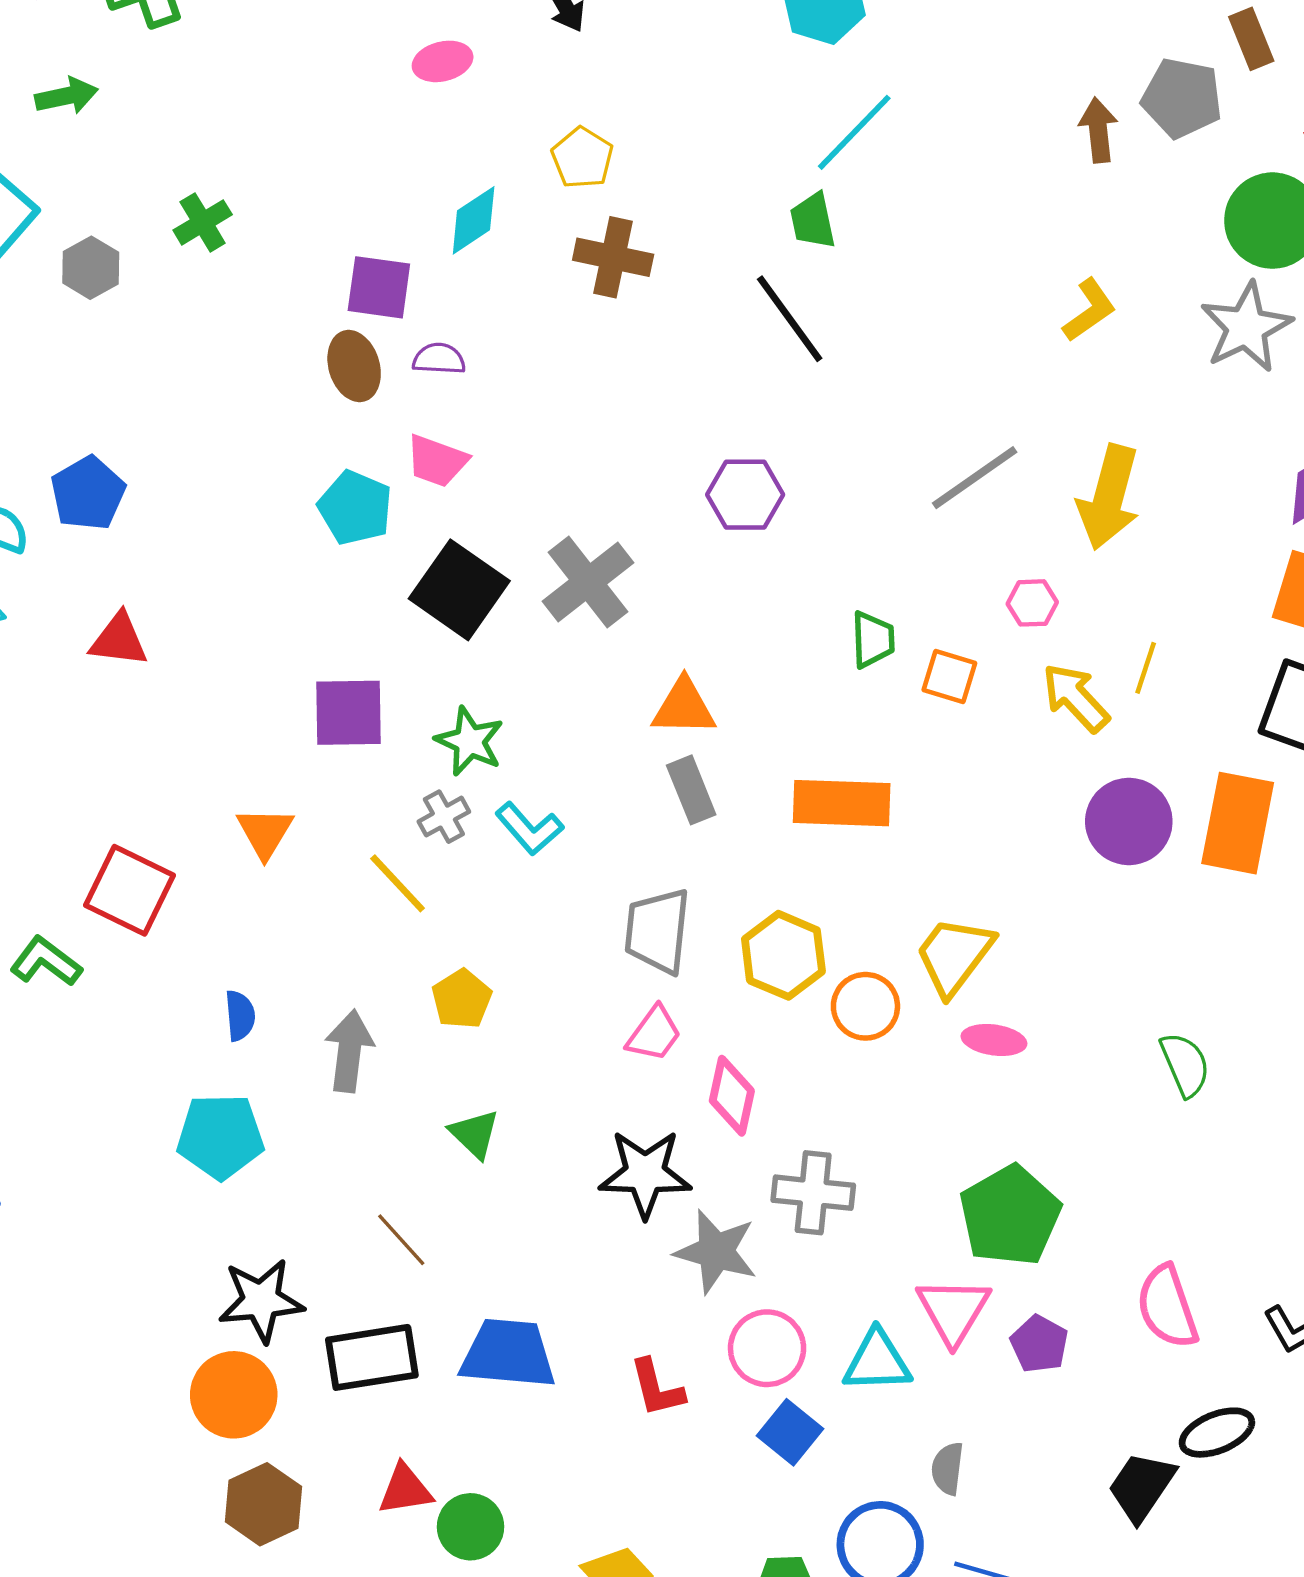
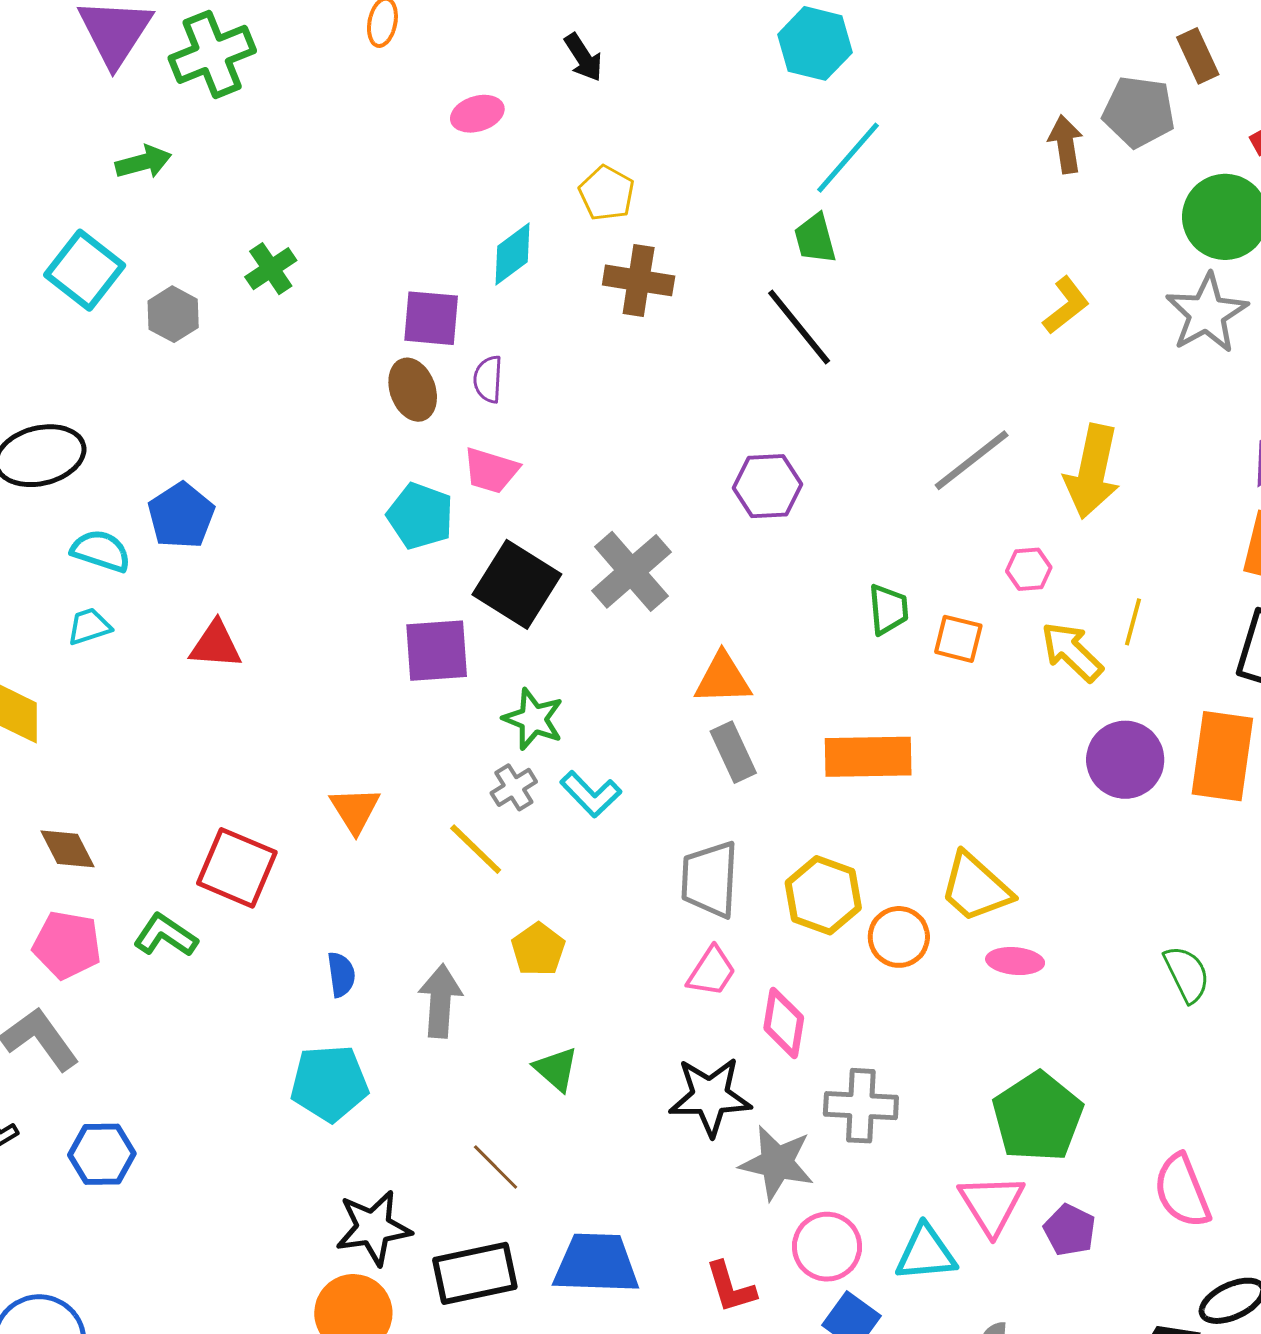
purple semicircle: (439, 359) -> (488, 379), turned -87
purple square: (348, 713) -> (437, 651), moved
yellow trapezoid: (954, 956) -> (976, 888), turned -82

